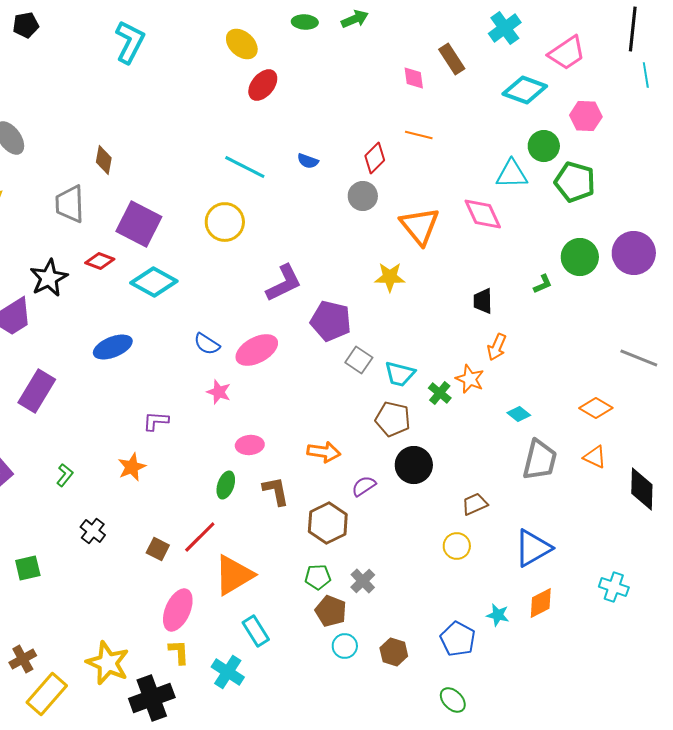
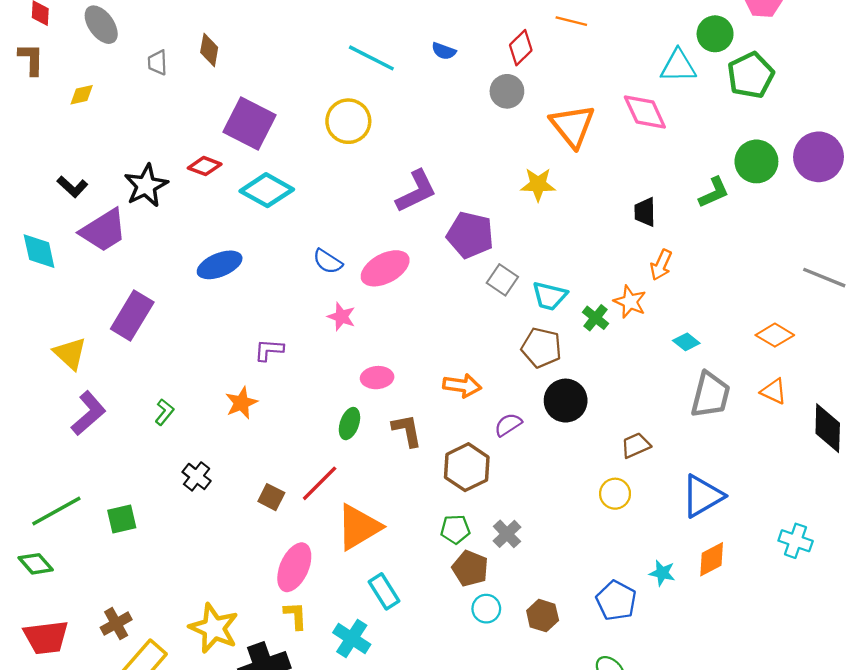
green pentagon: (575, 182) -> (751, 75), turned 30
gray trapezoid: (70, 204) -> (157, 63), moved, size x0.6
green L-shape: (543, 284) -> (714, 192), size x1.4

